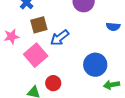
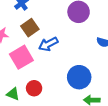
brown square: (39, 25) -> (30, 28), turned -30

